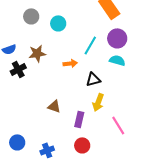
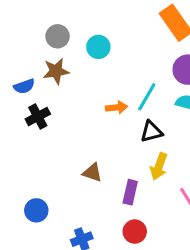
cyan line: (90, 45) -> (147, 97), moved
brown star: (37, 53) -> (56, 71), moved
blue circle: (17, 142) -> (36, 210), moved

